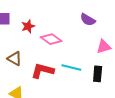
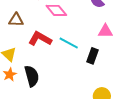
brown triangle: (15, 59) -> (16, 20), turned -42

